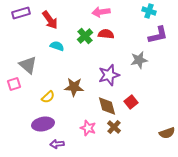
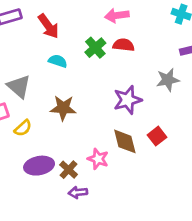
brown star: (74, 87) -> (63, 108), moved
yellow semicircle: (48, 97) -> (23, 128), moved
brown cross: (114, 127) -> (69, 170), moved
pink star: (88, 128) -> (98, 159), moved
purple arrow: (57, 144) -> (78, 192), moved

